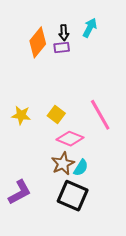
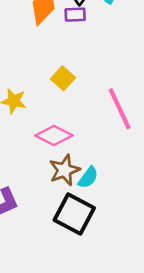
yellow square: (56, 115) -> (63, 78), moved
pink diamond: (70, 139) -> (54, 136), moved

